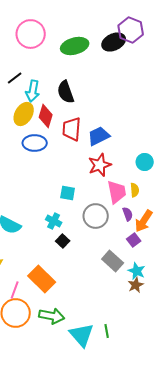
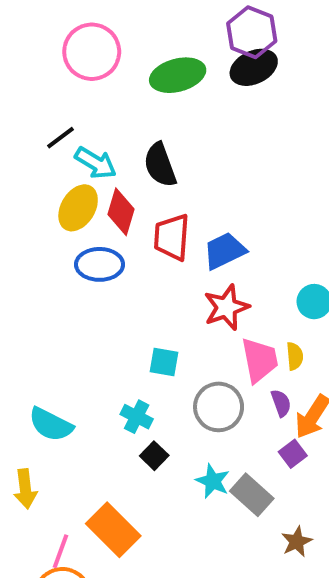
purple hexagon: (131, 30) -> (252, 32), moved
cyan arrow: (33, 91) -> (96, 163), turned -70
cyan star: (137, 271) -> (213, 481), moved

